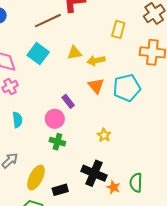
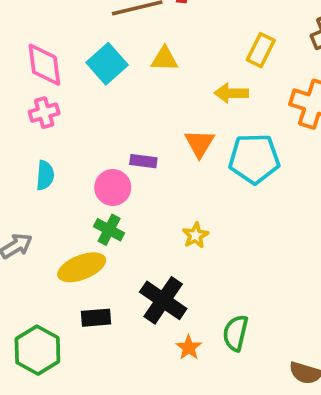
yellow triangle: (74, 53) -> (164, 59), moved
yellow arrow: (96, 60) -> (231, 93), moved
purple rectangle: (68, 101) -> (143, 161), turned -56
yellow ellipse: (36, 178) -> (82, 267), moved, turned 30
orange star: (113, 187) -> (189, 348), moved

